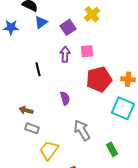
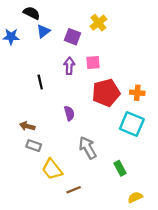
purple square: (68, 27) -> (73, 37), turned -35
yellow trapezoid: (49, 150) -> (52, 169), turned -75

